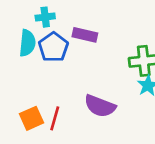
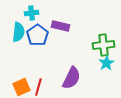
purple semicircle: (100, 106) -> (71, 78), turned -85

